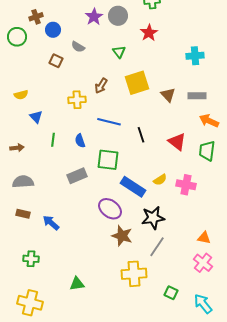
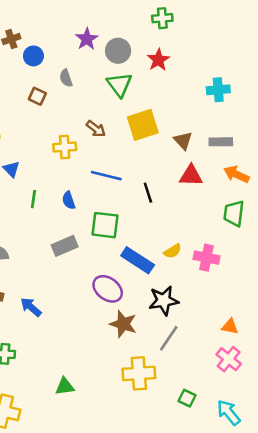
gray circle: (118, 16) -> (118, 51), moved
gray semicircle: (78, 47) -> (66, 78), turned 40
green triangle: (119, 52) -> (119, 85), size x1.5
brown arrow: (101, 86) -> (96, 129), turned -84
red triangle: (177, 142) -> (191, 176), moved, turned -36

